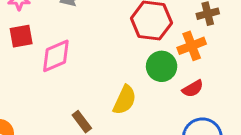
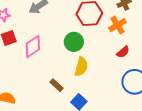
green circle: (162, 66) -> (74, 42), moved

